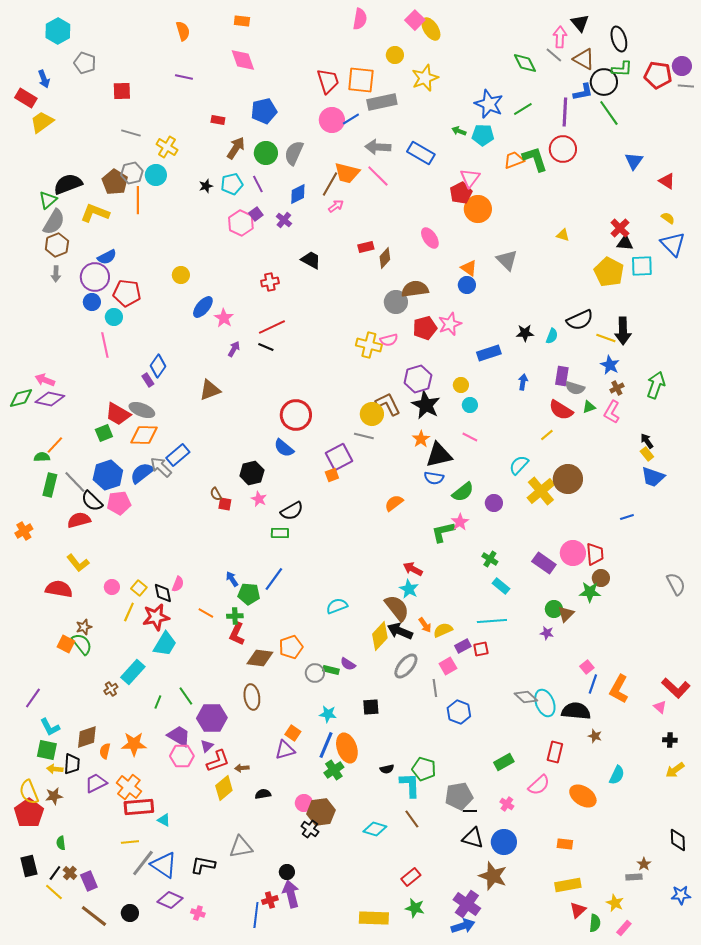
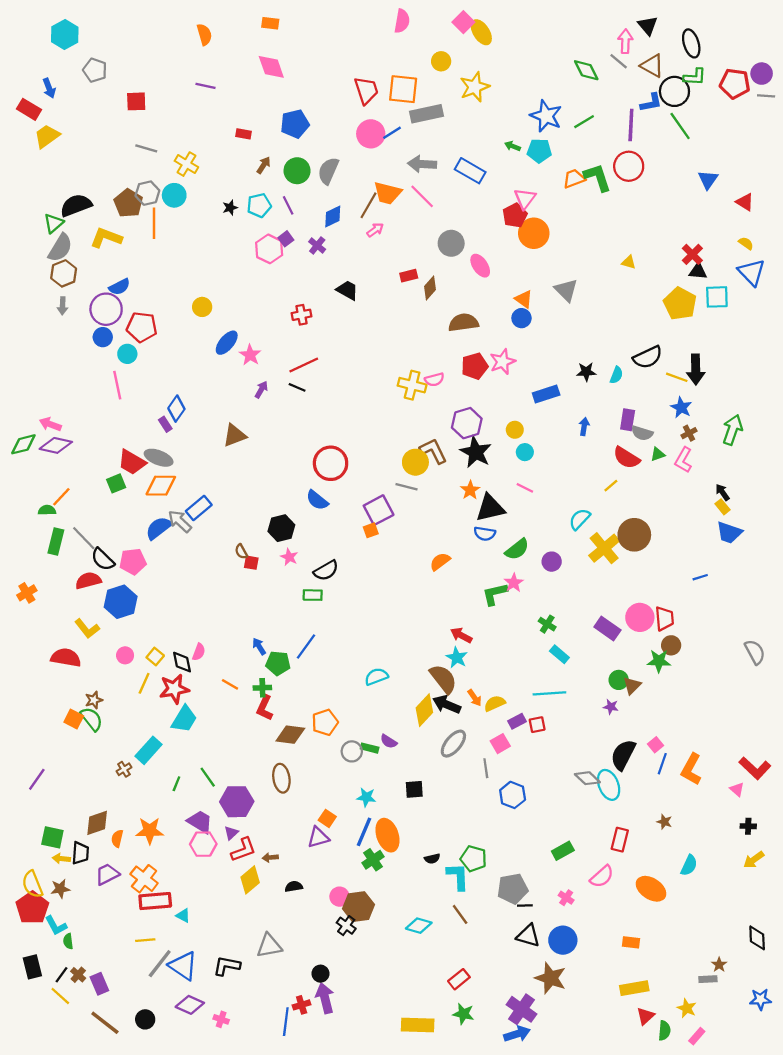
brown arrow: (236, 148) -> (264, 165), size x0.7
gray circle: (396, 302) -> (451, 243), moved
blue hexagon: (108, 475) -> (121, 602), moved
black semicircle: (576, 711) -> (623, 755), moved, turned -68
cyan L-shape: (50, 727) -> (56, 926), moved

